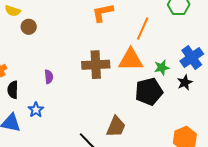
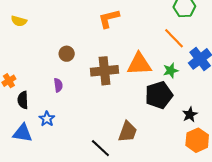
brown circle: (29, 27) -> (67, 54), moved
orange line: (143, 29) -> (174, 38), moved, turned -65
black star: (185, 82) -> (190, 115), moved

